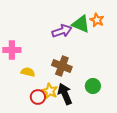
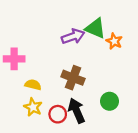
orange star: (97, 20) -> (114, 41), moved
yellow star: (50, 91) -> (33, 107), moved
red circle: (38, 97) -> (58, 114), moved

